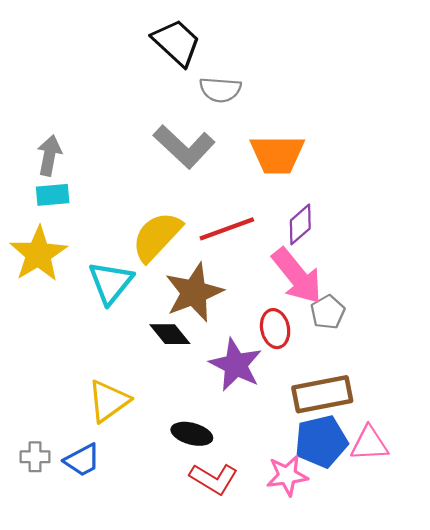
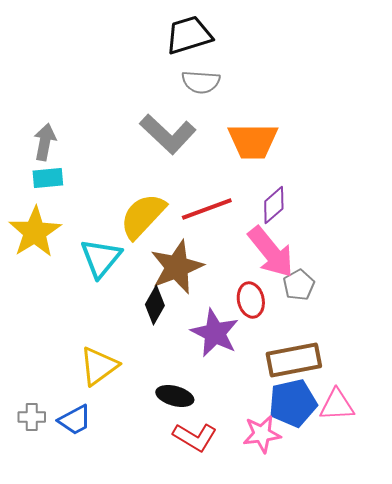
black trapezoid: (176, 43) -> (189, 35), moved, turned -60
black diamond: (170, 334) -> (155, 305), turned 69

